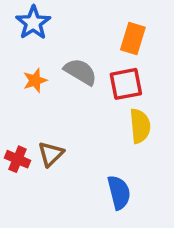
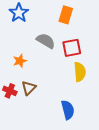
orange rectangle: (133, 38) -> (66, 15), moved
orange star: (35, 80) -> (20, 61), moved

